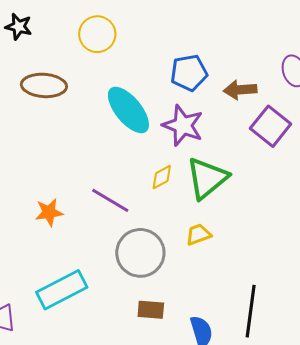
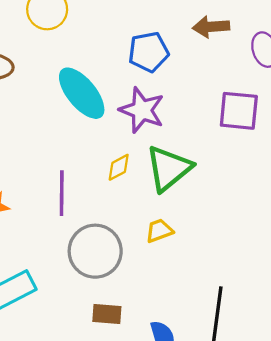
brown arrow: (240, 90) -> (211, 27), moved
purple square: (271, 126) -> (239, 111), turned -33
purple line: (110, 200) -> (62, 193), turned 60

